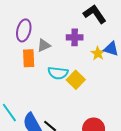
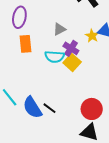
purple cross: (75, 37) -> (71, 48), moved, turned 35
gray triangle: (44, 45) -> (59, 29), moved

